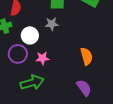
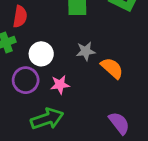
gray star: (52, 24) -> (86, 51), moved
orange semicircle: (87, 56) -> (112, 68), moved, turned -30

